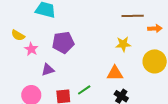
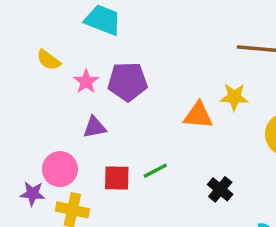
pink star: (31, 49) -> (86, 81), moved
orange triangle: (115, 73) -> (198, 115), moved

